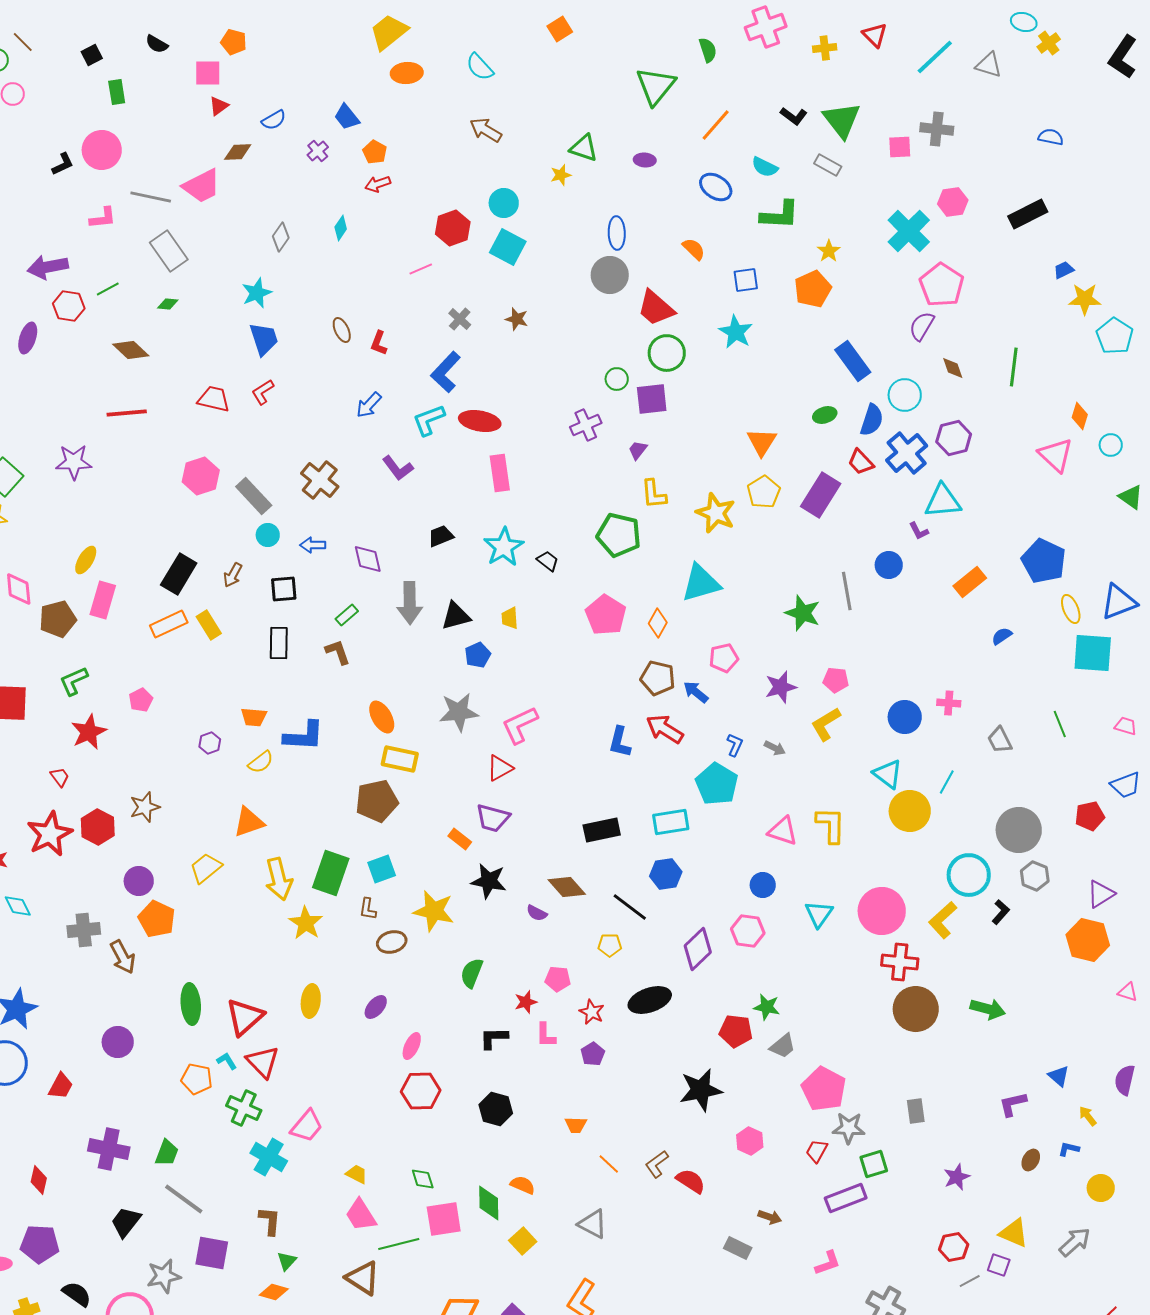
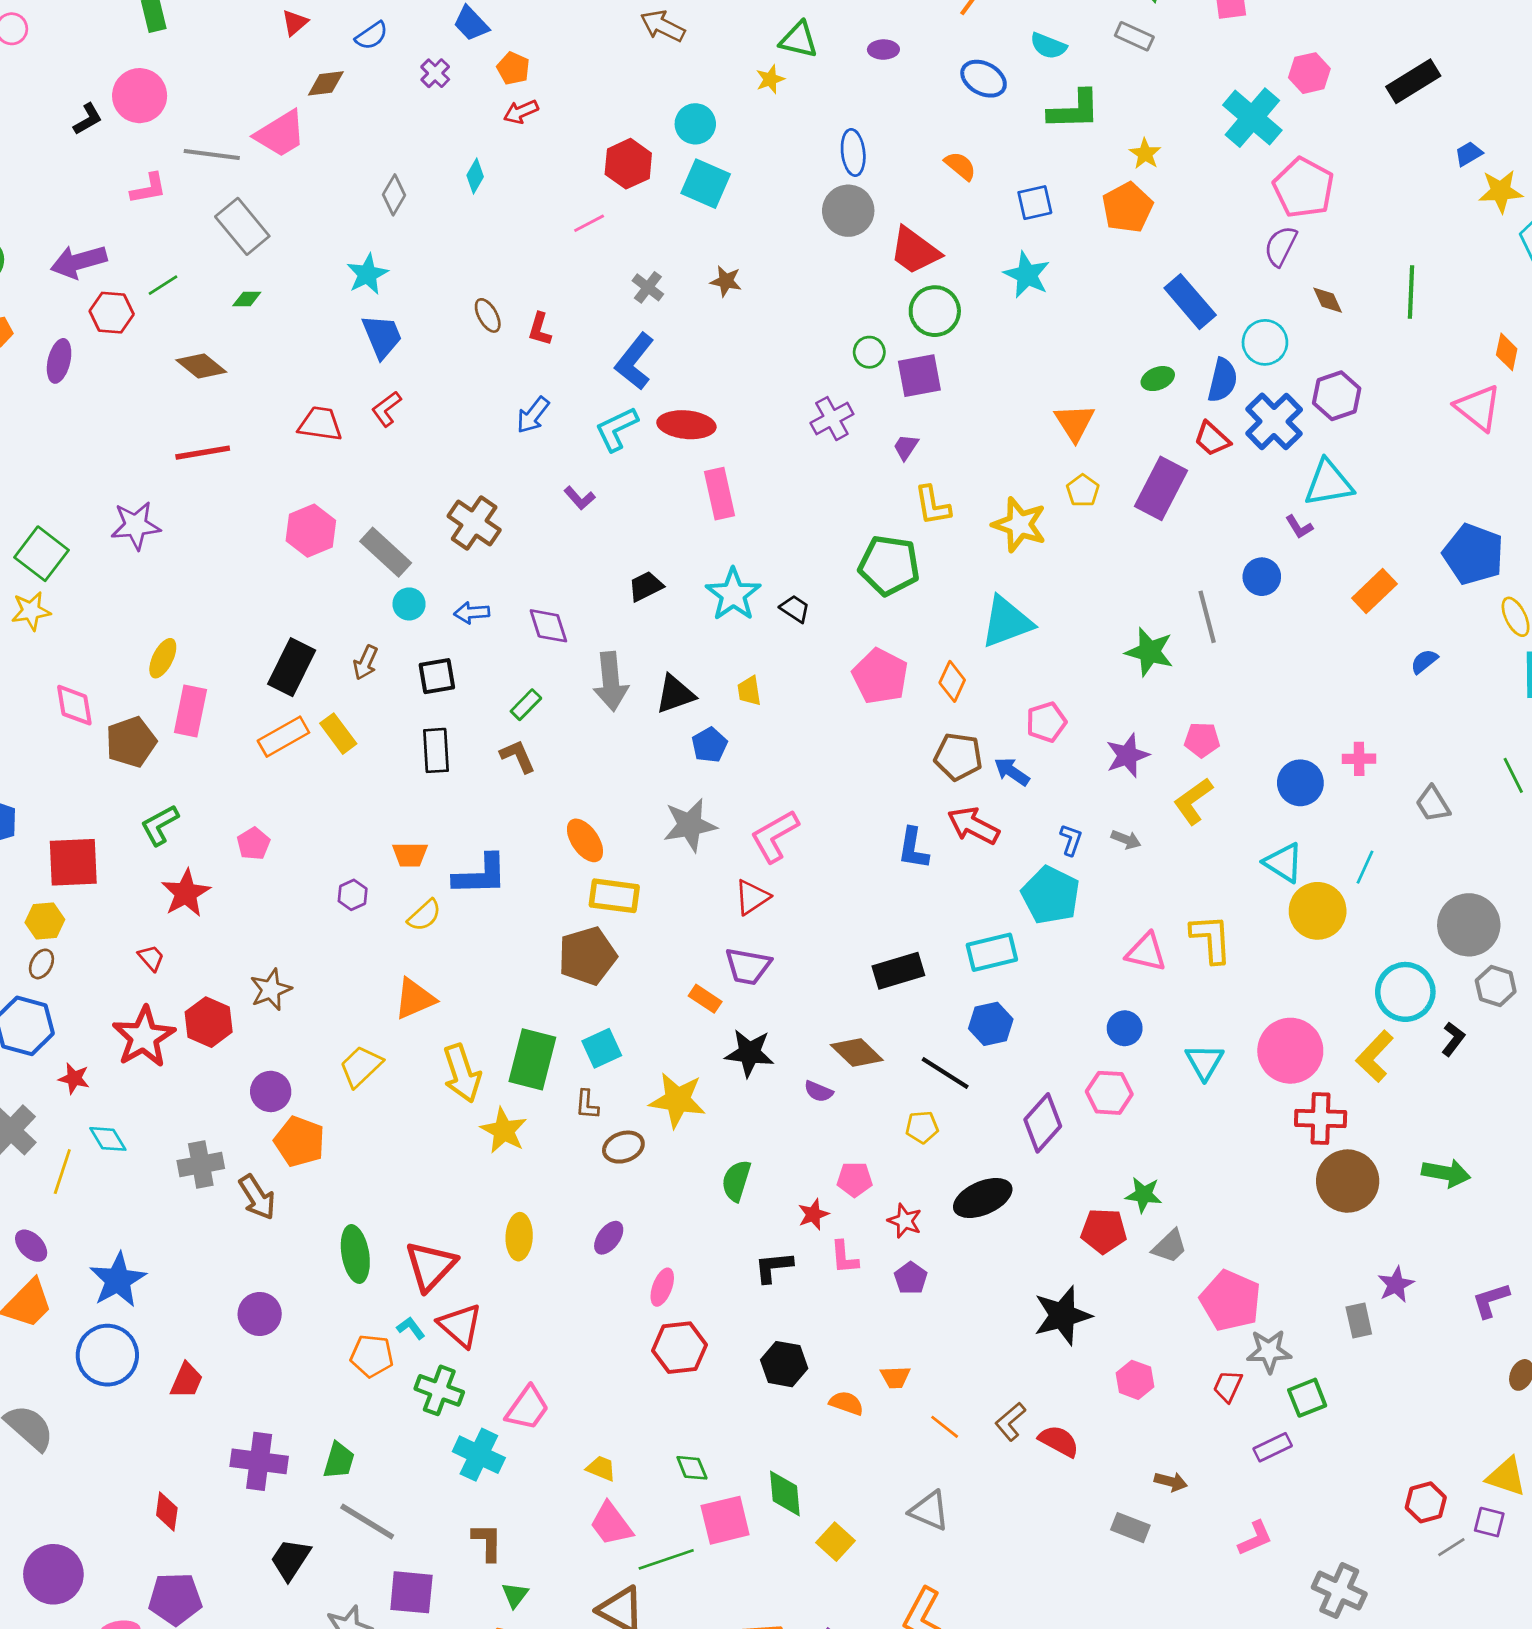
purple L-shape: (398, 468) -> (579, 498), size x0.7
yellow pentagon: (764, 492) -> (1083, 491), size x0.7
purple star: (957, 1177) -> (1396, 1285), moved
orange semicircle: (523, 1185) -> (846, 1403), moved
purple rectangle: (846, 1198) -> (1273, 1447), size x0.7

